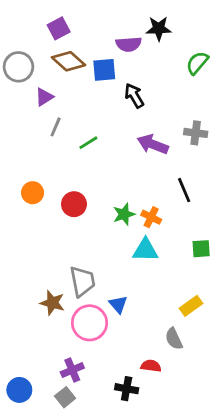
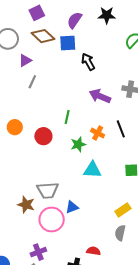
purple semicircle: (129, 44) -> (75, 20), moved, turned 126
green line: (88, 143) -> (67, 117), moved, turned -48
orange cross: (151, 217) -> (98, 133), moved
gray trapezoid: (82, 281) -> (48, 190), turned 95
blue triangle: (118, 304) -> (72, 207), turned 48
gray semicircle: (174, 339) -> (120, 233), moved, turned 35

